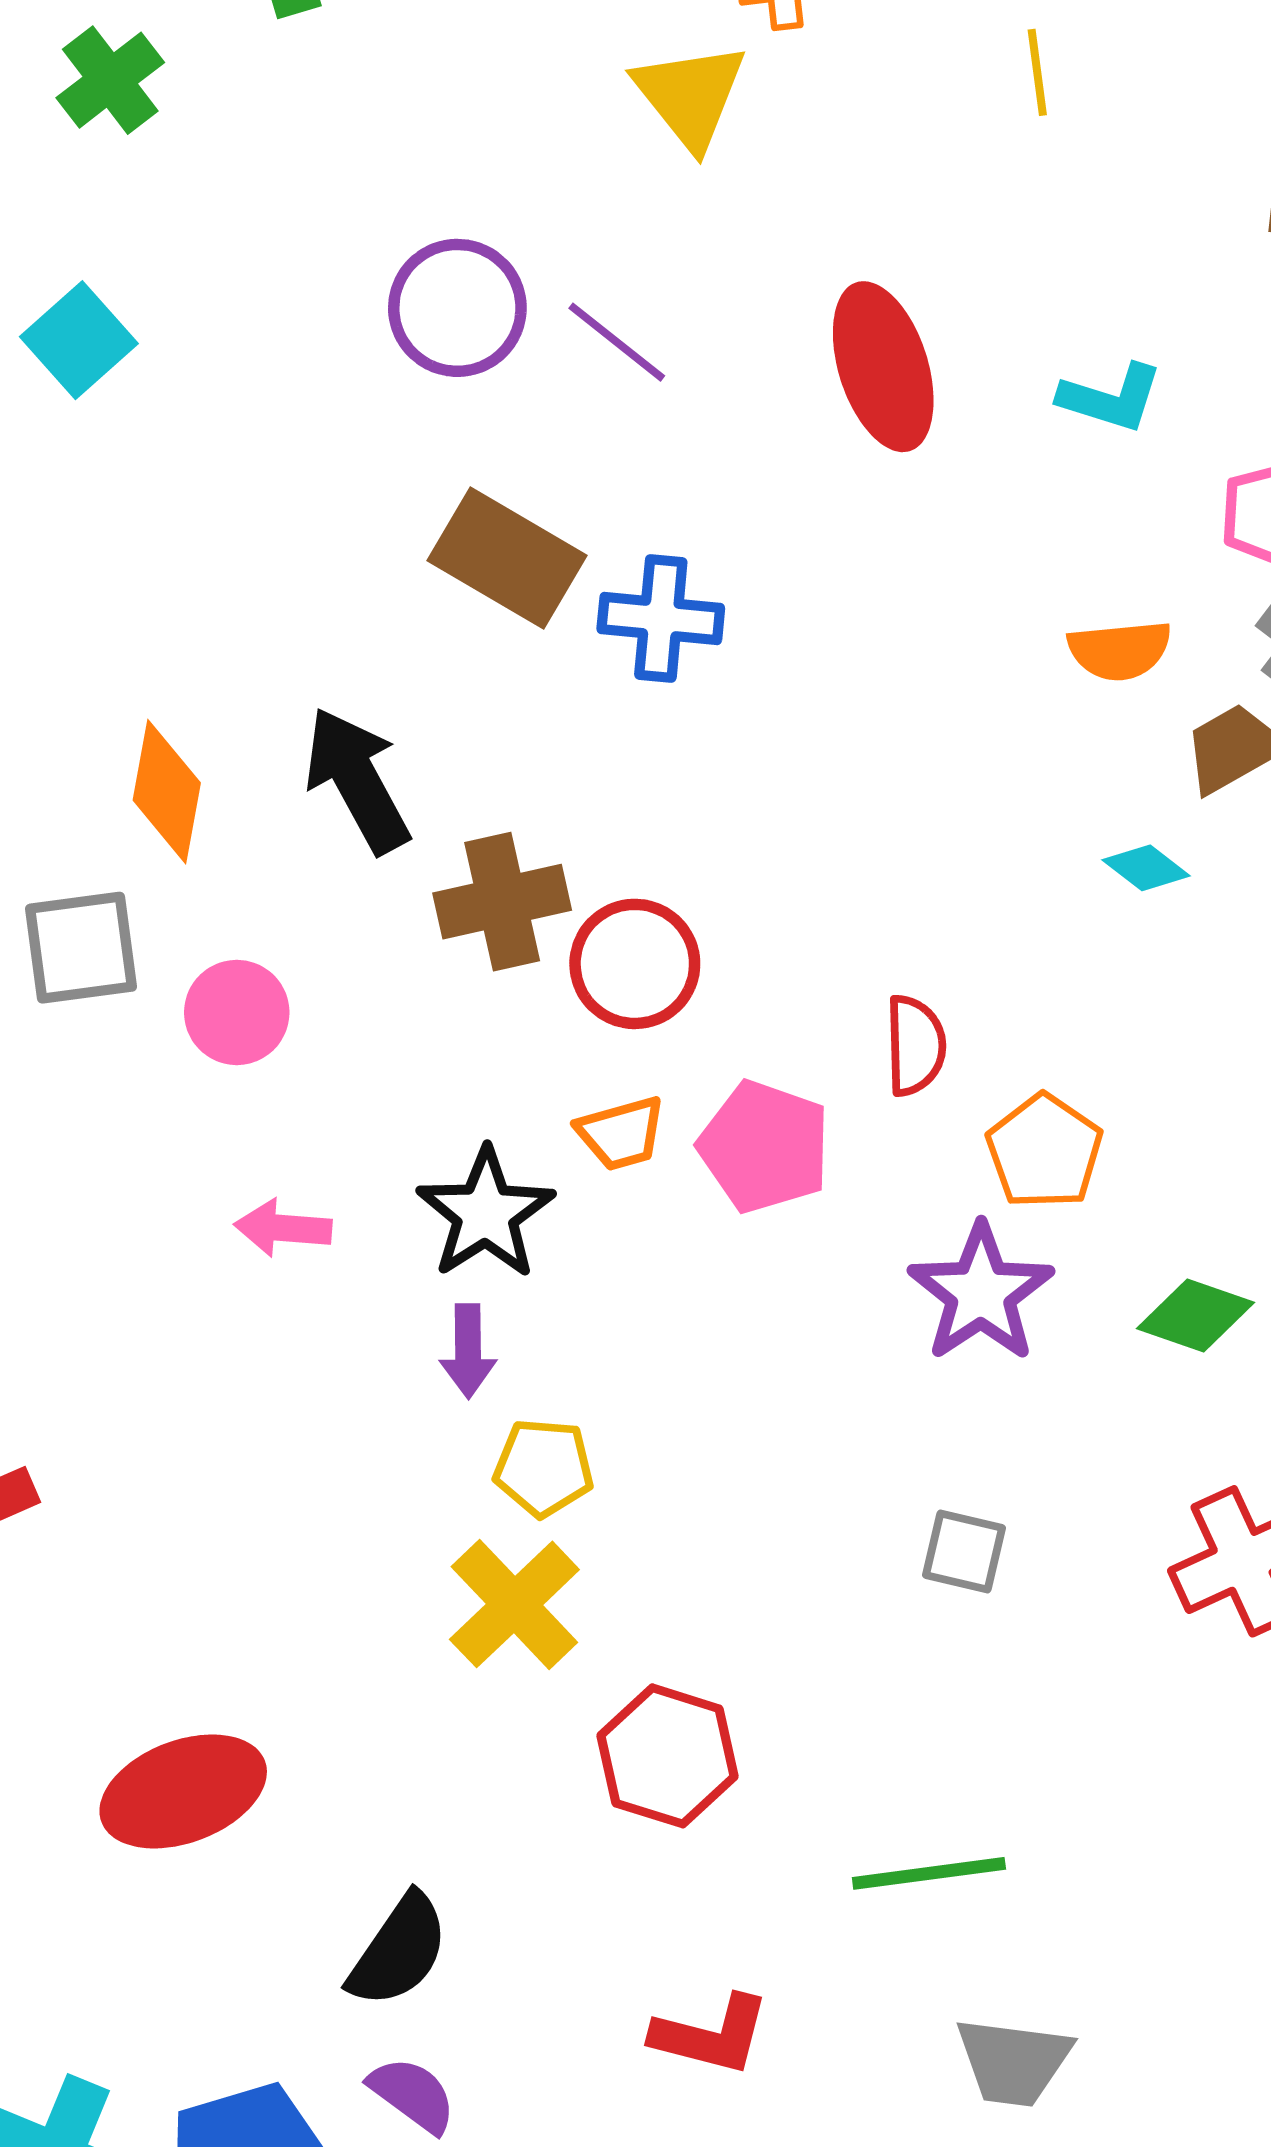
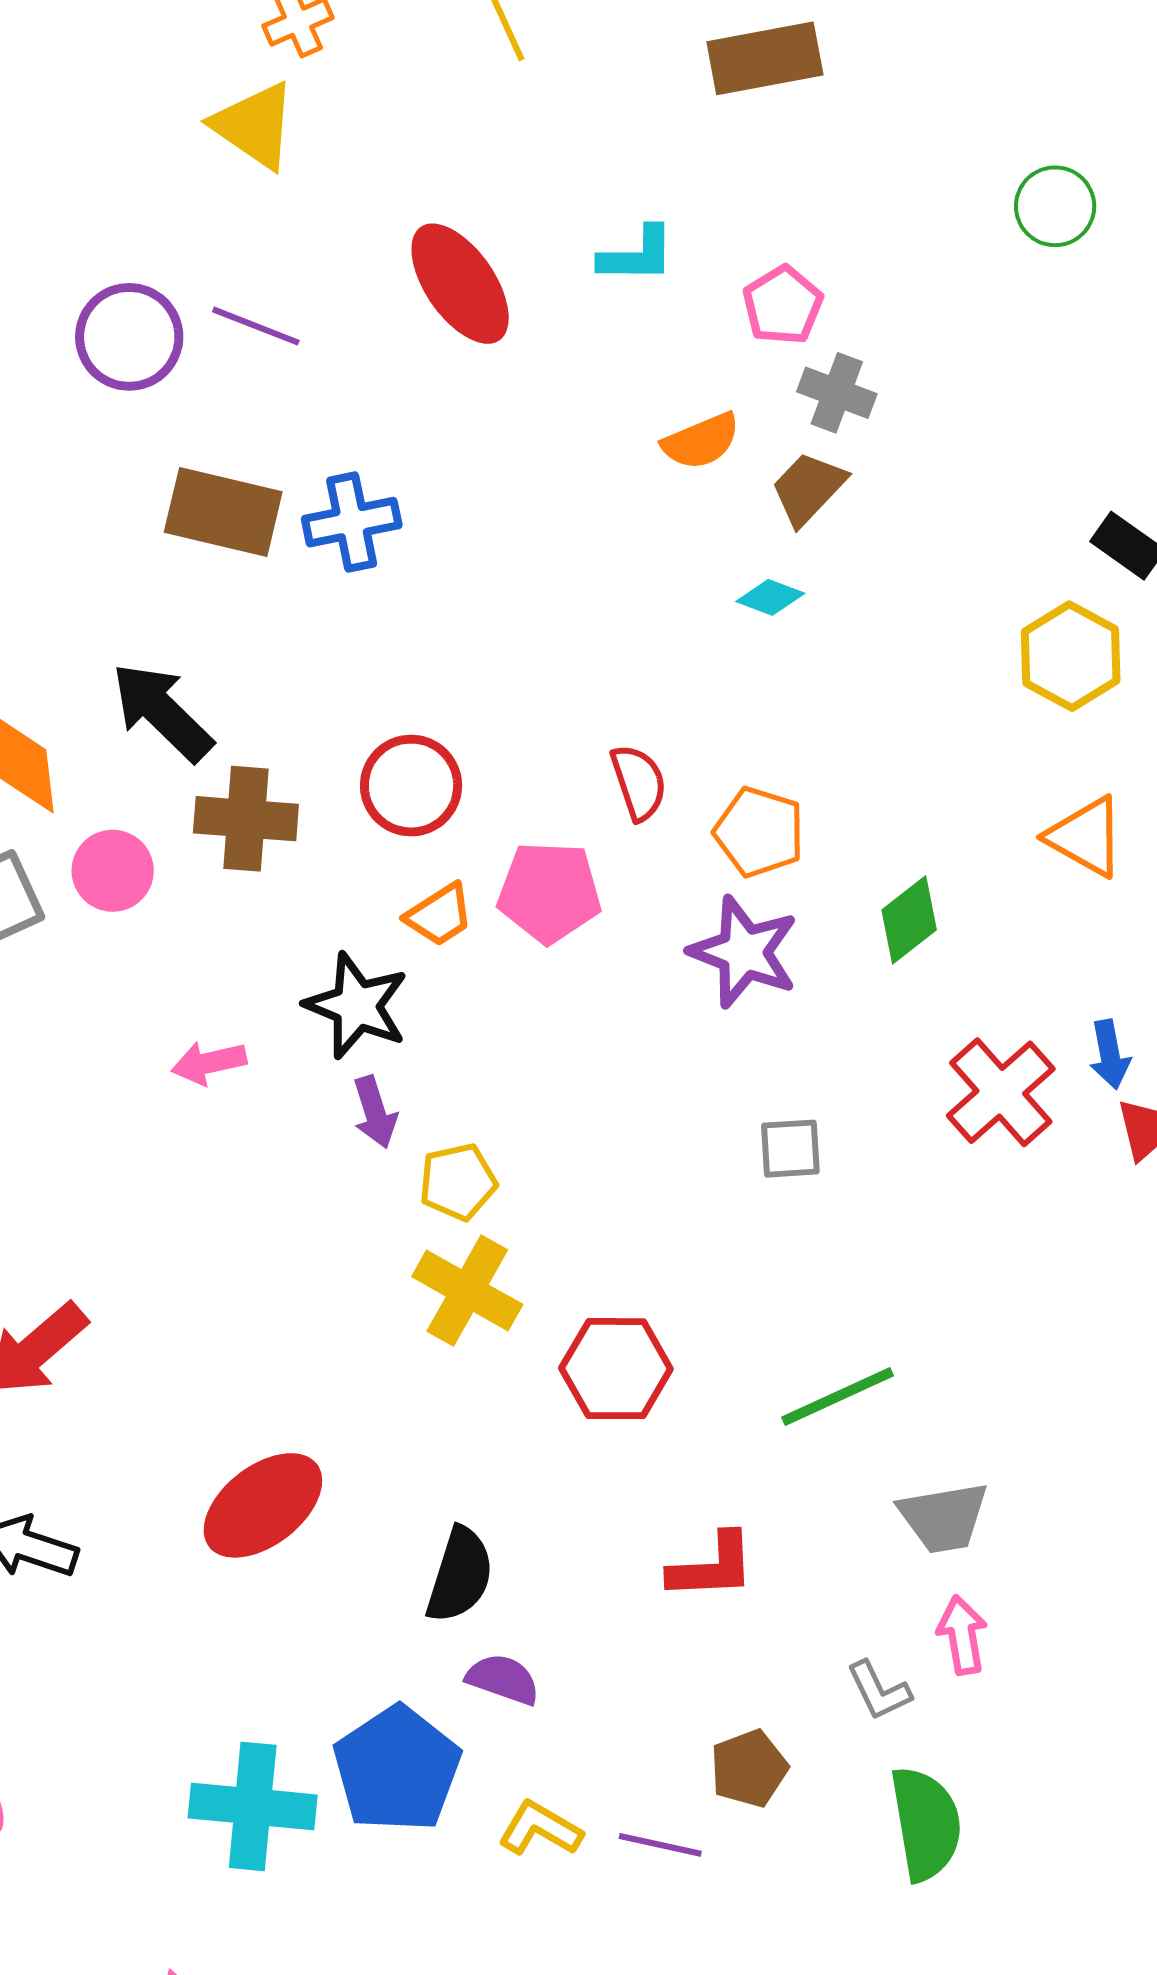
brown cross: (502, 902) -> (246, 819), moved, turned 34
pink circle: (237, 1012) -> (113, 871), moved
green diamond: (1195, 1315) -> (909, 920), turned -40

